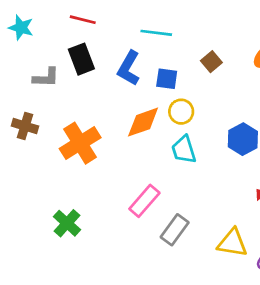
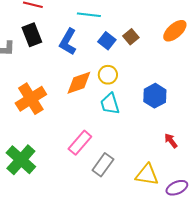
blue square: (167, 79) -> (107, 41), moved, turned 30
green cross: (67, 223) -> (21, 160), size x1.4

